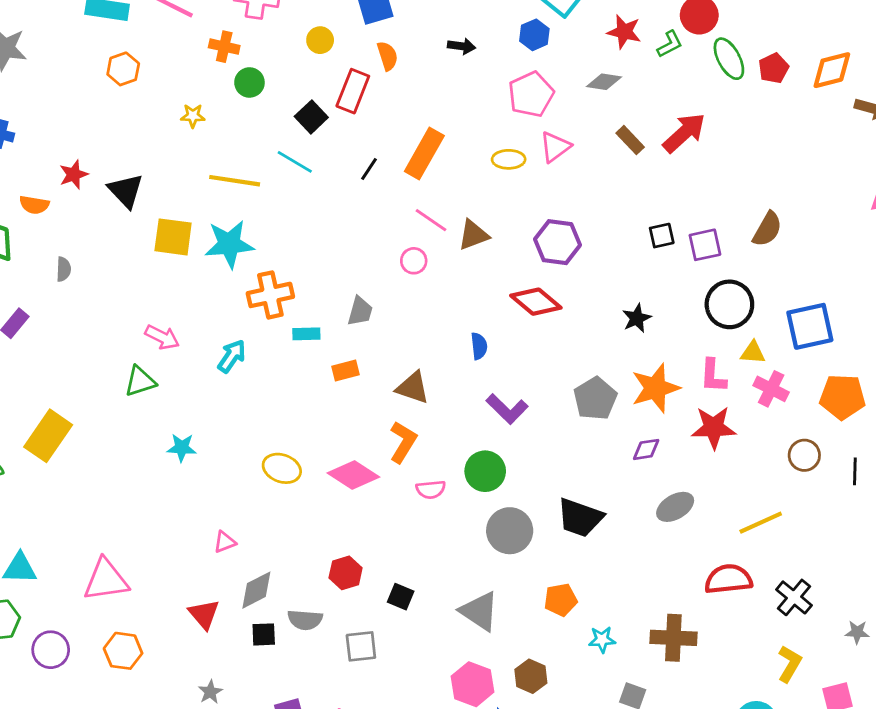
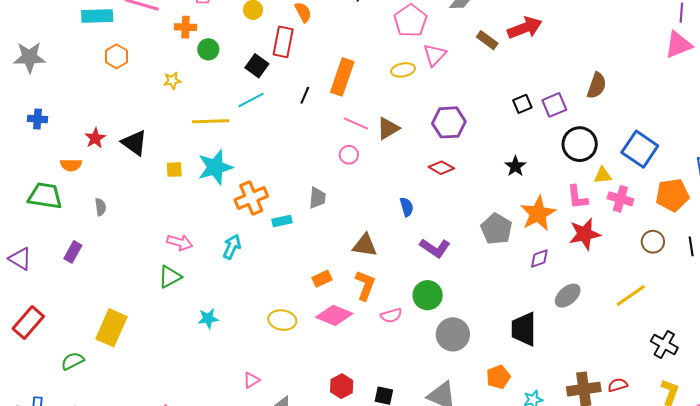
red arrow: (684, 133) -> (525, 28), turned 32
cyan line: (295, 162) -> (251, 100), turned -48
yellow square: (173, 237) -> (174, 170), size x0.6
red diamond: (536, 302) -> (441, 168), size x0.7
blue square: (810, 326) -> (640, 149), turned -33
orange rectangle: (345, 371) -> (322, 279), moved
black trapezoid: (580, 518) -> (524, 329), moved, turned 81
red semicircle: (728, 579) -> (618, 385), moved, size x0.6

